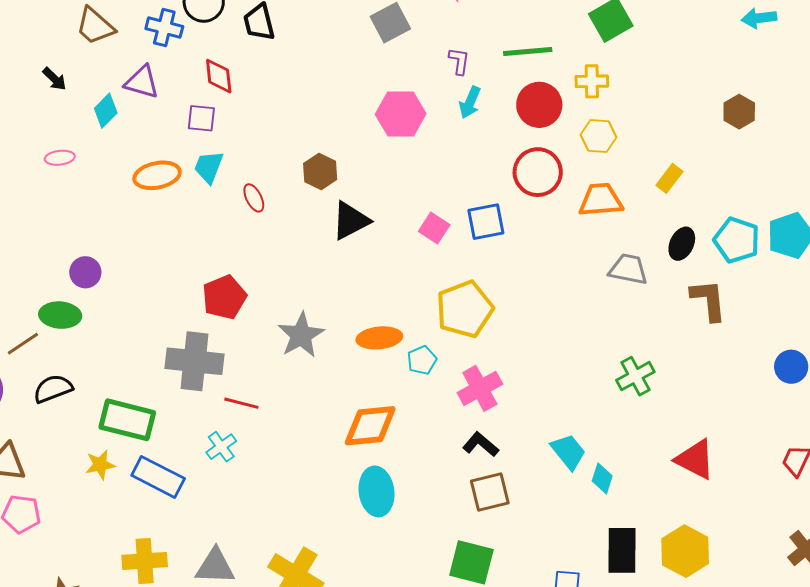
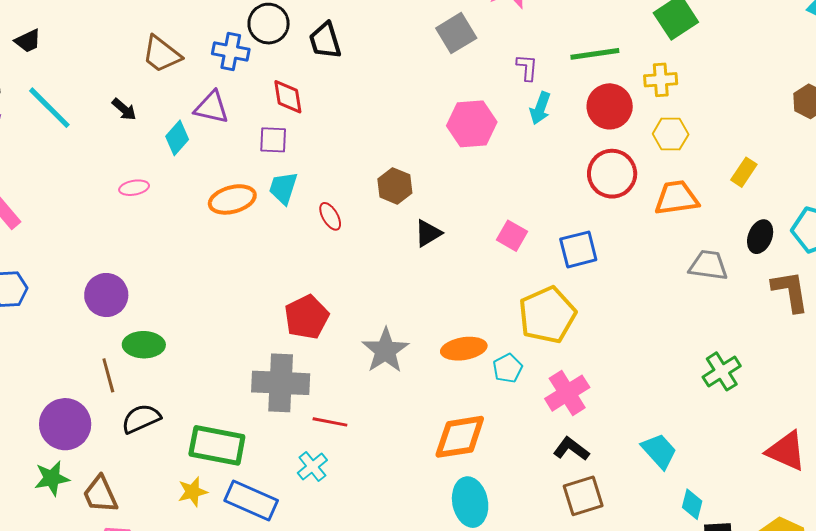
black triangle: (351, 221) -> (428, 233), size x0.7
blue square: (486, 222) -> (578, 249), moved
purple circle: (85, 272) -> (106, 295), moved, size x1.4
brown line: (23, 344) -> (108, 375), turned -68
cyan diamond: (602, 478) -> (692, 504), moved

